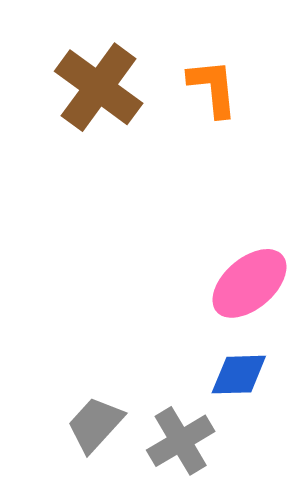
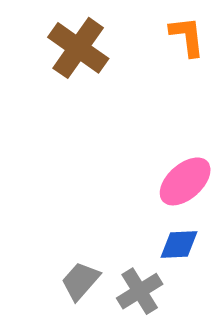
orange L-shape: (213, 88) -> (187, 36), moved

